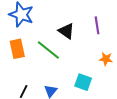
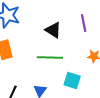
green line: (48, 50) -> (50, 57), moved, turned -35

